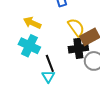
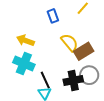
black cross: (78, 48) -> (73, 80), moved

